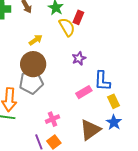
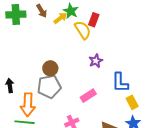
yellow arrow: (36, 40) -> (60, 18), moved
brown circle: (33, 64) -> (50, 68), size x0.6
pink rectangle: (84, 92) -> (88, 96), moved

